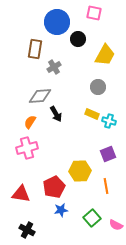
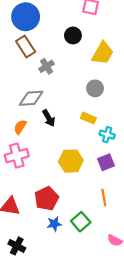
blue circle: (57, 22) -> (26, 17), moved
brown rectangle: (35, 49) -> (26, 46), turned -42
cyan cross: (109, 121) -> (107, 135), moved
yellow hexagon: (80, 171) -> (71, 161), moved
green square: (92, 218) -> (81, 222), moved

